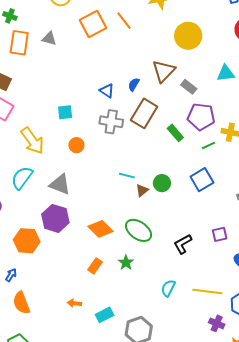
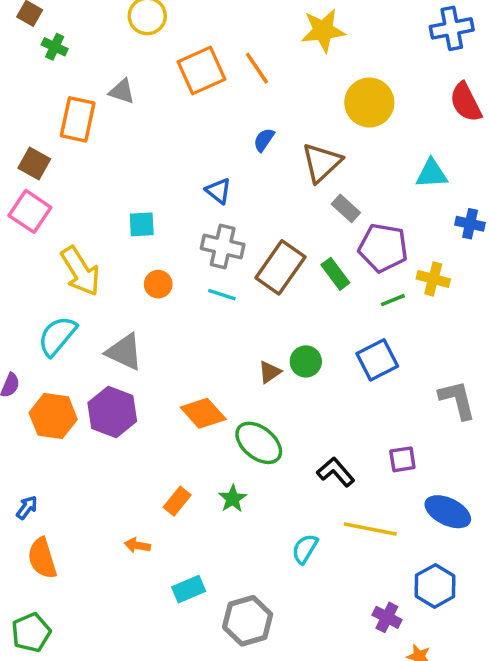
orange rectangle: (19, 43) -> (78, 119), moved
blue semicircle: (134, 84) -> (264, 140), moved
gray rectangle: (189, 87) -> (346, 208), moved
brown rectangle: (144, 113) -> (280, 267), moved
cyan line: (127, 176) -> (222, 295), moved
orange diamond: (100, 229) -> (203, 413), moved
orange hexagon: (27, 241) -> (53, 416), moved
black L-shape: (183, 244) -> (336, 472), turned 75
yellow line: (207, 292) -> (370, 529), moved
orange arrow: (74, 303) -> (137, 545), moved

